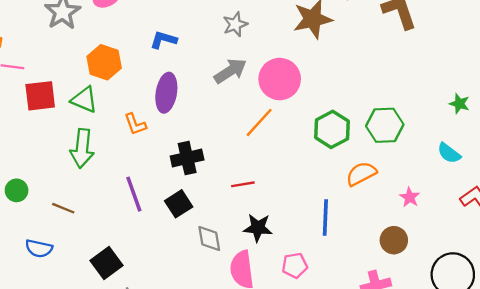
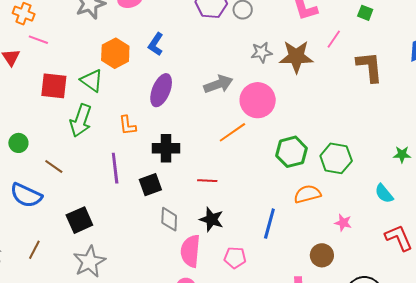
gray star: (235, 24) -> (262, 52), moved
blue L-shape: (163, 40) -> (156, 44), moved, turned -85
red square: (40, 96) -> (54, 86), moved
green star: (459, 104) -> (402, 154), turned -30
orange L-shape: (135, 124) -> (127, 125), moved
pink star: (410, 197) -> (343, 223), turned -30
blue semicircle: (39, 248) -> (26, 195), size x1.4

